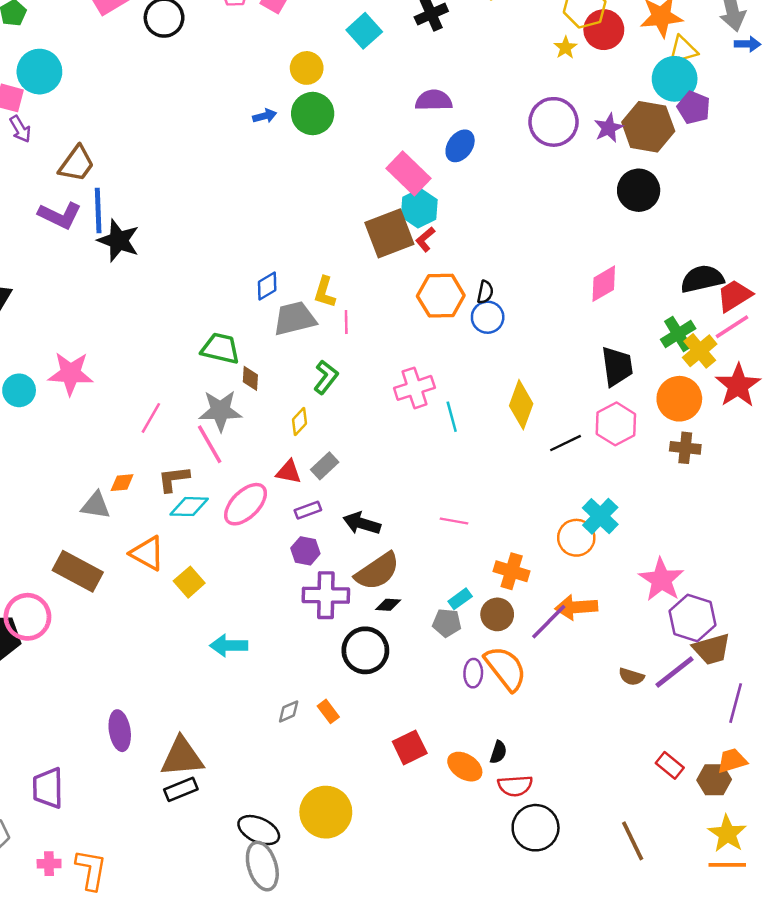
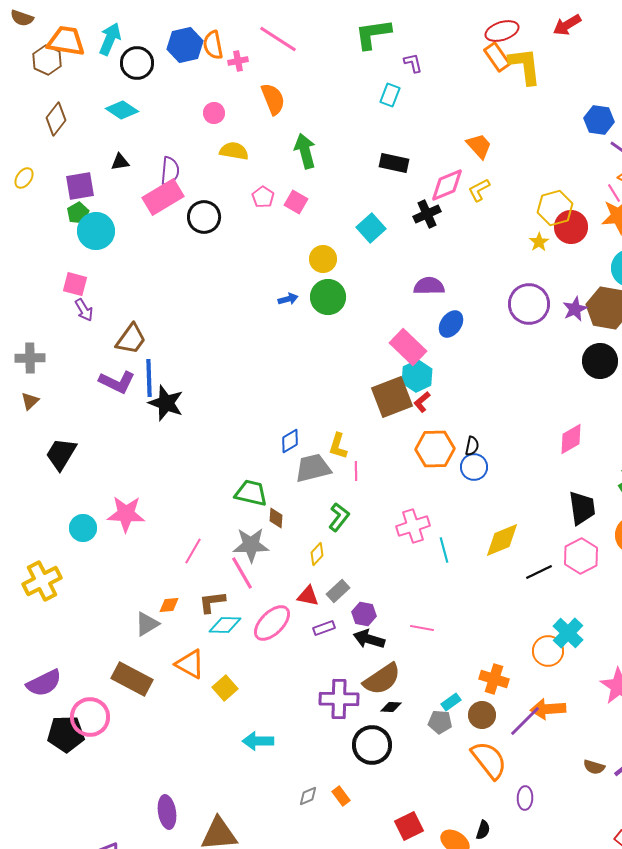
cyan circle: (39, 72) -> (96, 231), moved
yellow diamond: (521, 405) -> (502, 540), turned 48
gray triangle: (96, 505) -> (147, 624), turned -40
pink line: (454, 521) -> (422, 628), moved
purple hexagon: (305, 551) -> (364, 614), moved
purple ellipse: (473, 673) -> (525, 798), moved

